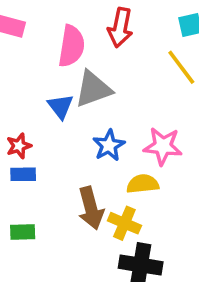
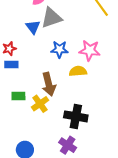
blue star: (109, 145) -> (59, 49), turned 30
yellow cross: (124, 223) -> (40, 104), moved, turned 30
green rectangle: (23, 232) -> (18, 96), moved

